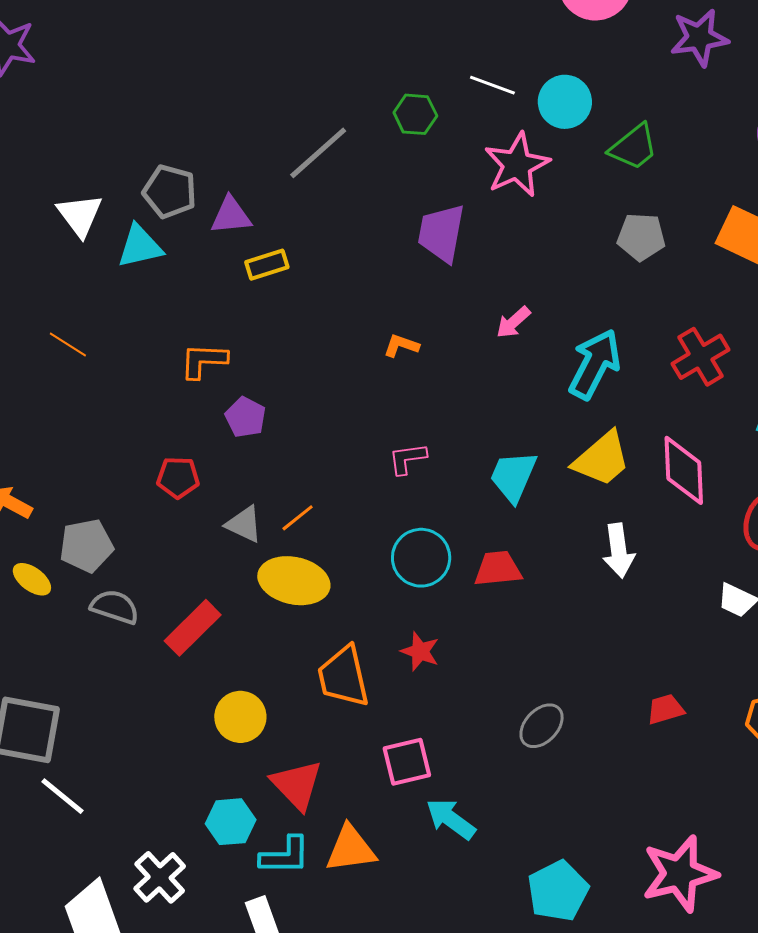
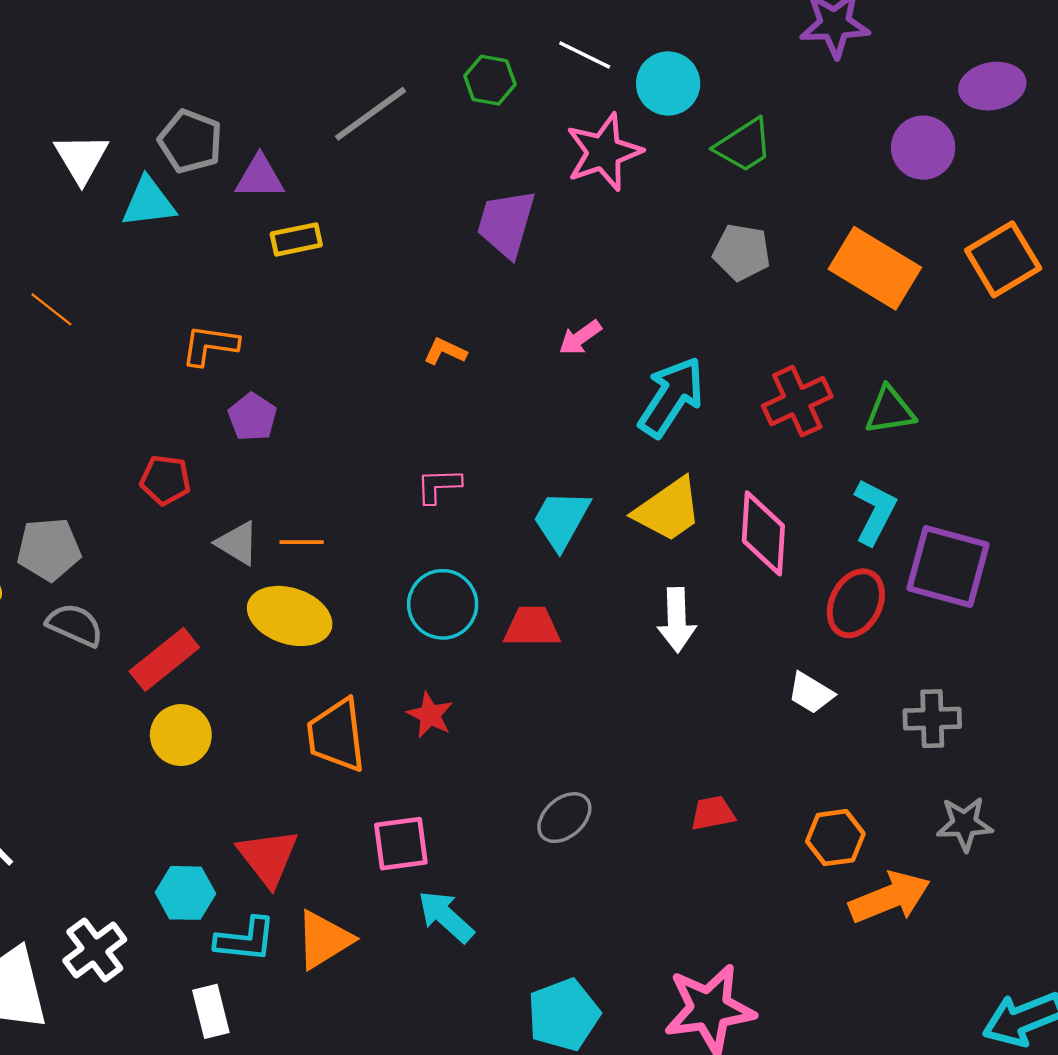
orange line: (298, 518) -> (302, 542), turned 33
yellow circle: (240, 717) -> (181, 735), moved
orange triangle: (351, 849) -> (324, 940), turned -30

